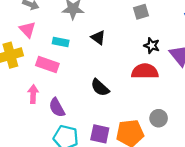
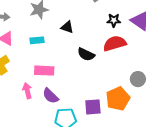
pink rectangle: (47, 65) -> (44, 71), moved
black semicircle: (100, 88) -> (86, 54), moved

